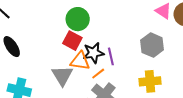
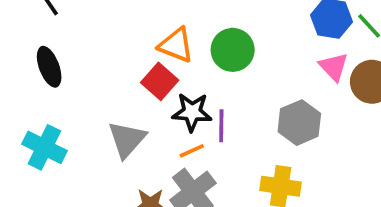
green circle: (78, 19) -> (233, 50), moved
orange triangle: (80, 61) -> (176, 45), moved

